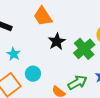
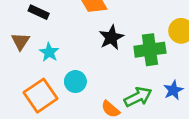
green cross: (84, 49) -> (150, 50), turned 30

